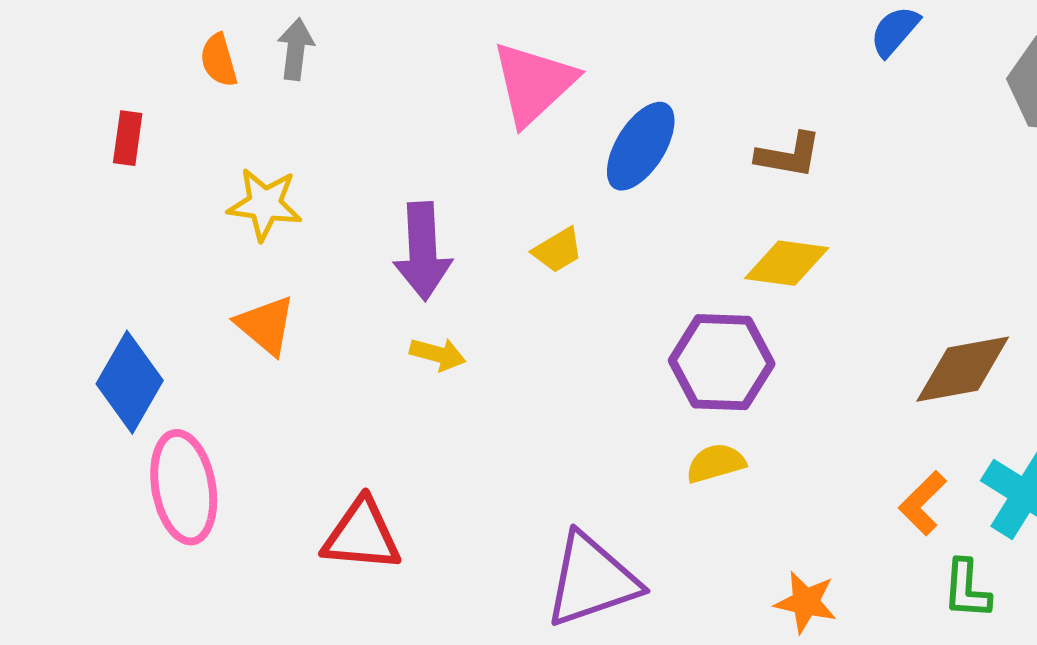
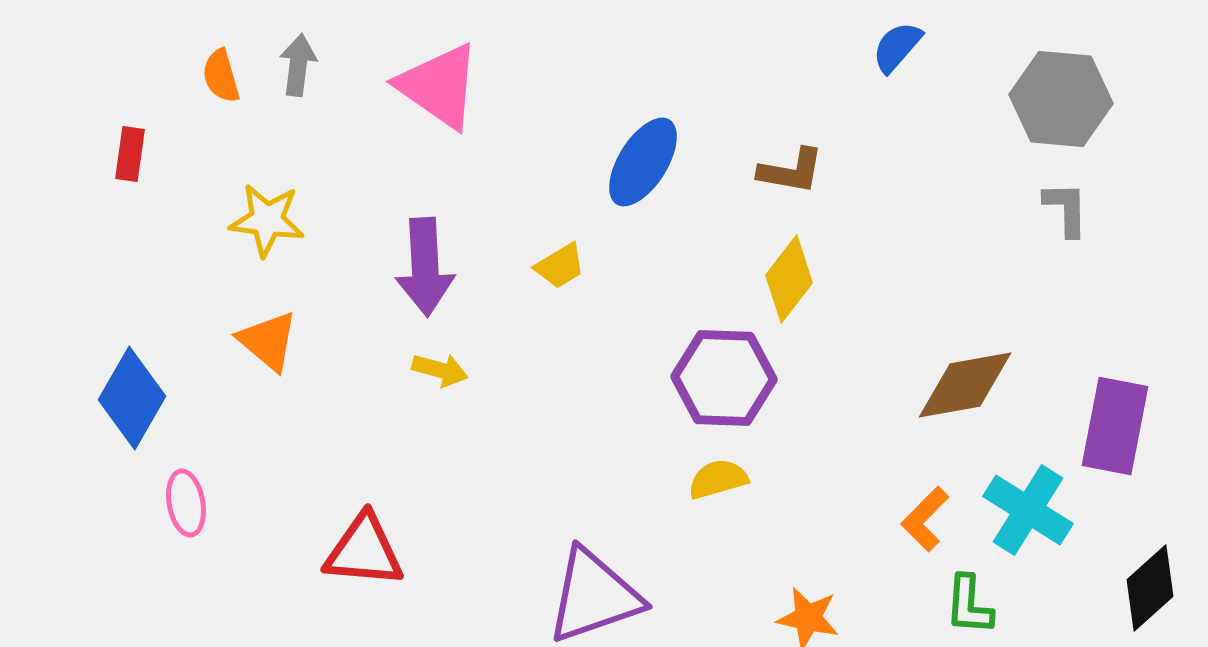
pink triangle: (534, 83) -> (439, 86), moved, turned -42
yellow diamond: (787, 263) -> (789, 279), turned -60
pink ellipse: (184, 487) -> (186, 503), size x0.6

